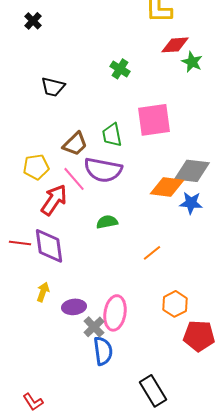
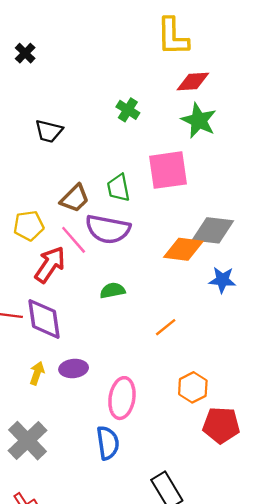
green star: (192, 62) -> (199, 120), moved, size x1.4
blue star: (191, 203) -> (222, 280), moved
purple ellipse: (74, 307) -> (74, 369), moved
gray cross: (94, 327) -> (27, 441), moved, size x1.6

